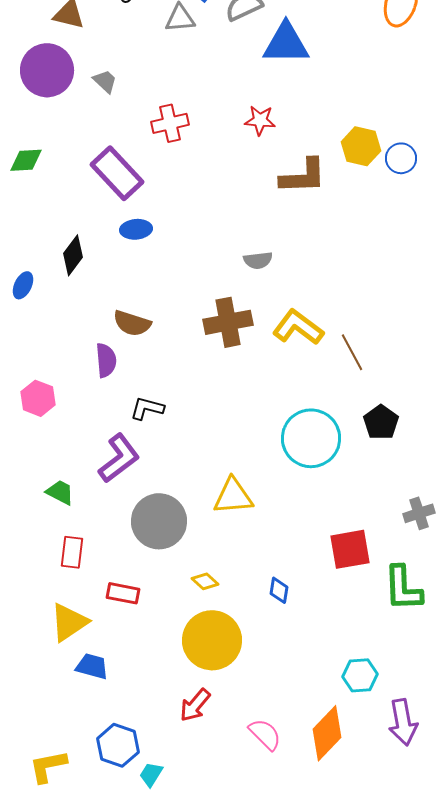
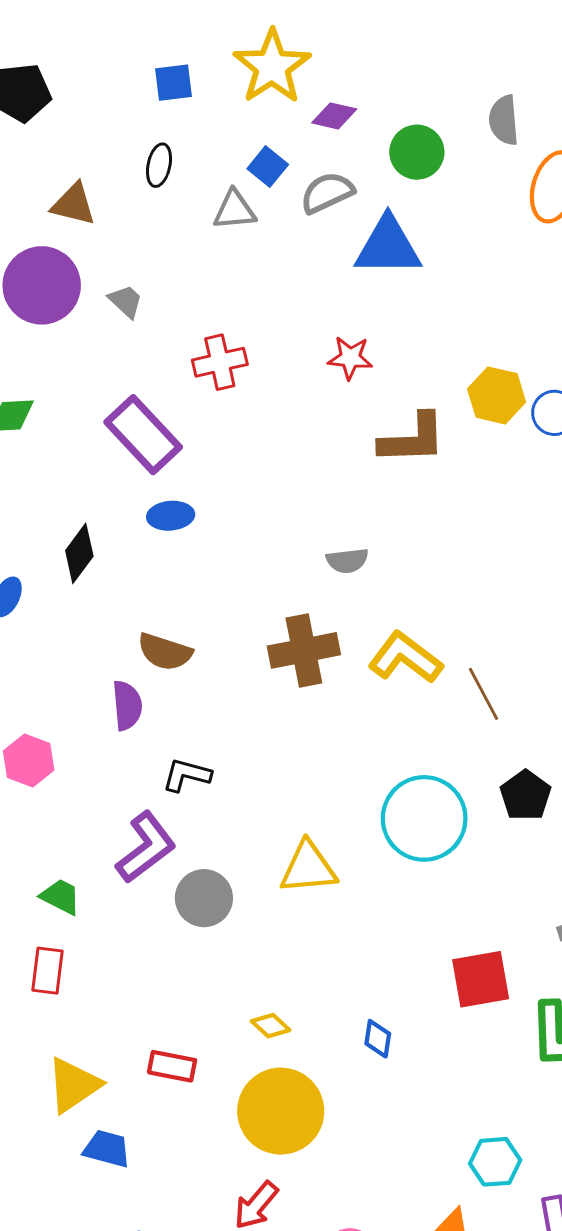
yellow triangle: (233, 496) -> (308, 868), moved
gray circle: (159, 521) -> (204, 898), moved, size x0.7
red rectangle: (72, 552) -> (47, 971), moved
red rectangle: (123, 593) -> (172, 1066), moved

